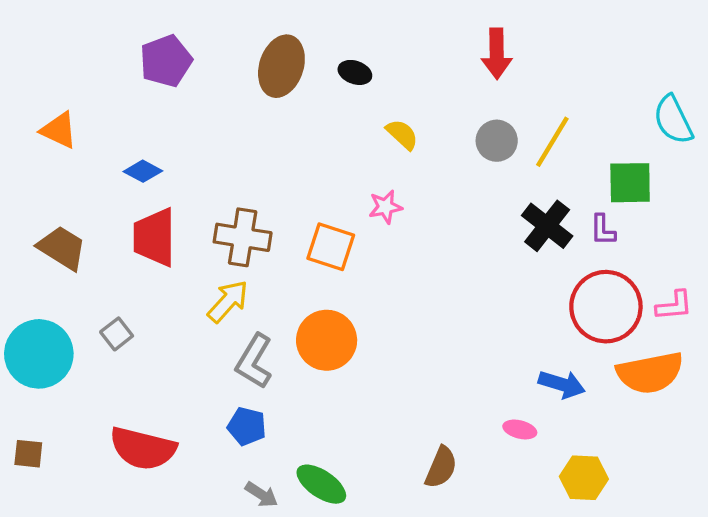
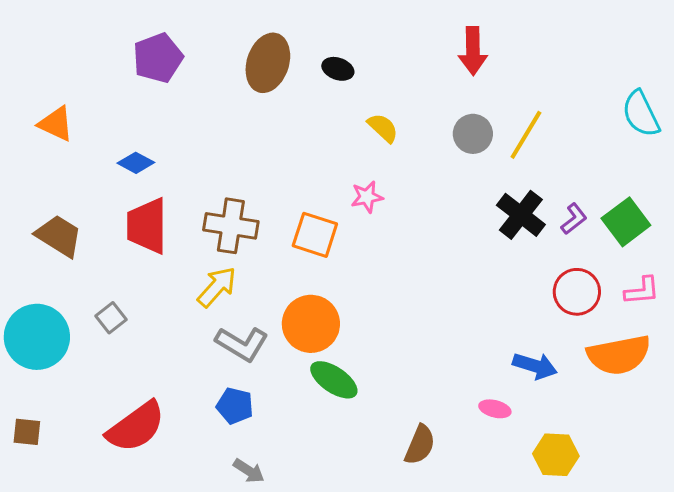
green square: (630, 183) -> (626, 222), moved, turned -36
purple L-shape: (603, 230) -> (574, 219), turned -128
red circle: (606, 307) -> (577, 292), size x0.7
gray L-shape: (254, 361) -> (242, 344), turned -90
red semicircle: (143, 448) -> (136, 427), turned -50
green ellipse: (321, 484) -> (334, 380), moved

